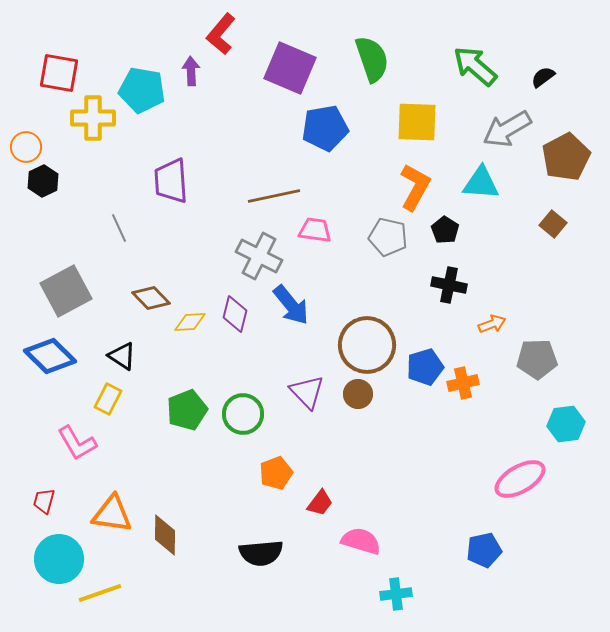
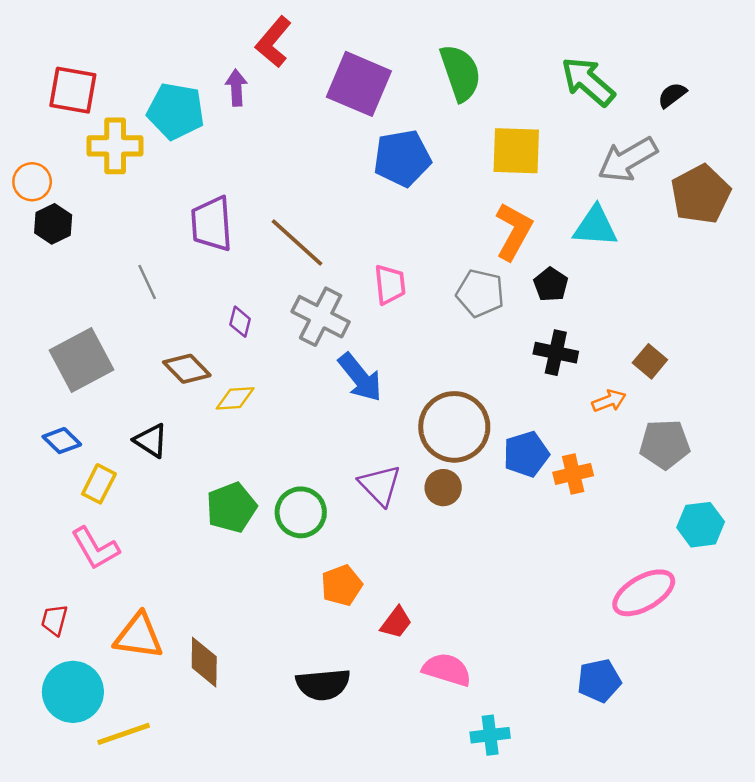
brown line: (274, 196) -> (297, 242), moved, turned 54
brown square: (553, 224) -> (650, 361), moved
pink trapezoid: (315, 230) -> (390, 285), turned 76
purple diamond: (235, 314) -> (240, 322), moved, size x0.7
blue diamond: (50, 356) -> (62, 441), size x0.6
yellow rectangle: (108, 399) -> (99, 484), moved

